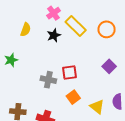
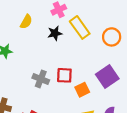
purple square: (109, 66) -> (107, 76), size x1.5
orange square: (73, 97) -> (82, 90), moved

